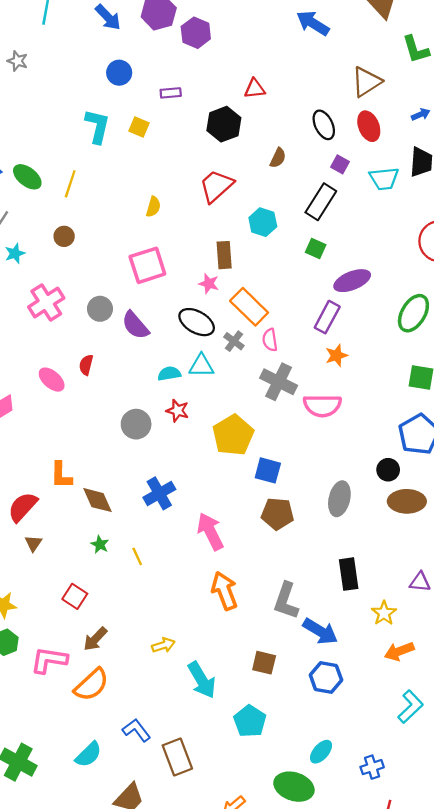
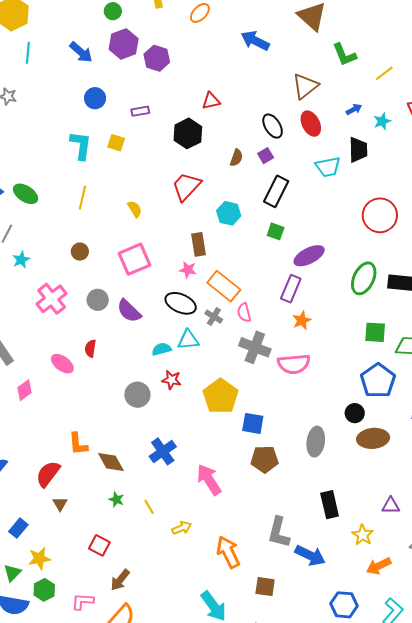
purple square: (340, 164) -> (266, 156), moved, turned 35
yellow line: (70, 184) -> (82, 198), moved
yellow semicircle: (153, 207) -> (135, 209), turned -42
brown circle: (64, 236) -> (80, 252), moved
orange arrow: (224, 591) -> (228, 552), moved
yellow arrow: (163, 645) -> (182, 528), moved
pink L-shape: (49, 660) -> (83, 601), size x0.7
blue hexagon: (326, 677) -> (344, 605), moved

